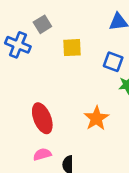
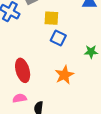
blue square: (113, 62) -> (58, 38), moved

